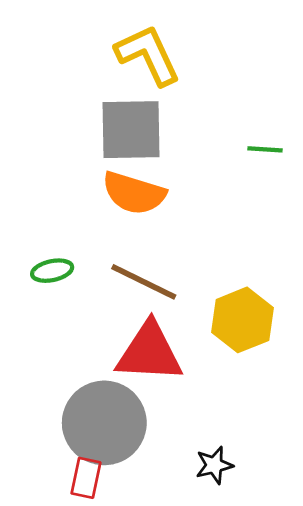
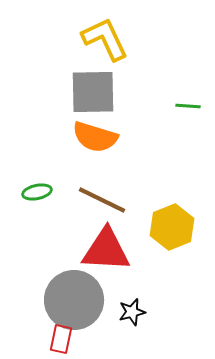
black star: (214, 465) -> (132, 312), moved

